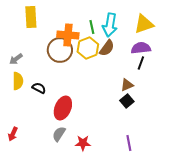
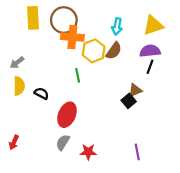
cyan arrow: (110, 25) -> (117, 26), size x0.7
green line: (92, 27) -> (78, 75), moved
brown circle: (60, 50) -> (64, 20), moved
black square: (127, 101) -> (129, 101), moved

